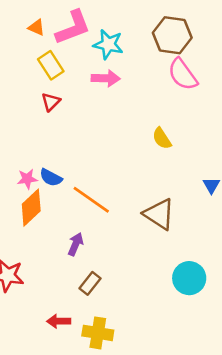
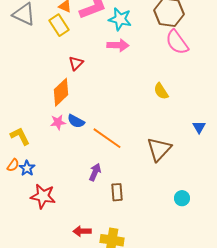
yellow rectangle: (51, 65) -> (59, 25), moved
orange diamond: (31, 208) -> (61, 92), moved
brown triangle: (159, 214) -> (159, 149), turned 40
cyan circle: (189, 278) -> (182, 198), size x0.6
brown rectangle: (90, 283) -> (117, 192), moved, turned -42

